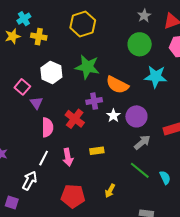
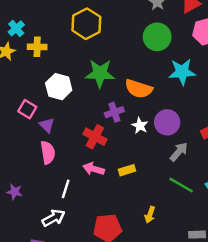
pink semicircle: (47, 127) -> (48, 153), moved
pink arrow: (68, 157) -> (94, 169), moved, turned 126
white arrow: (30, 181) -> (54, 218), turned 42

